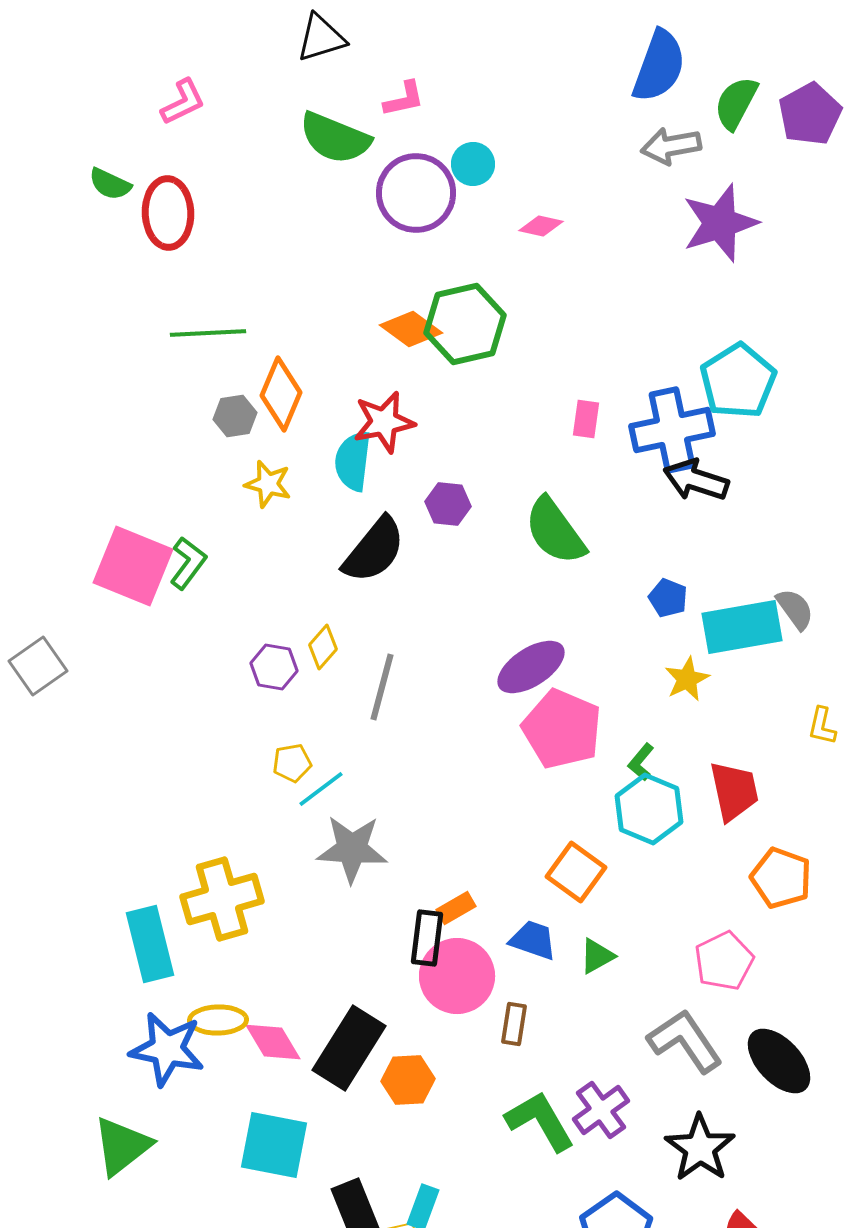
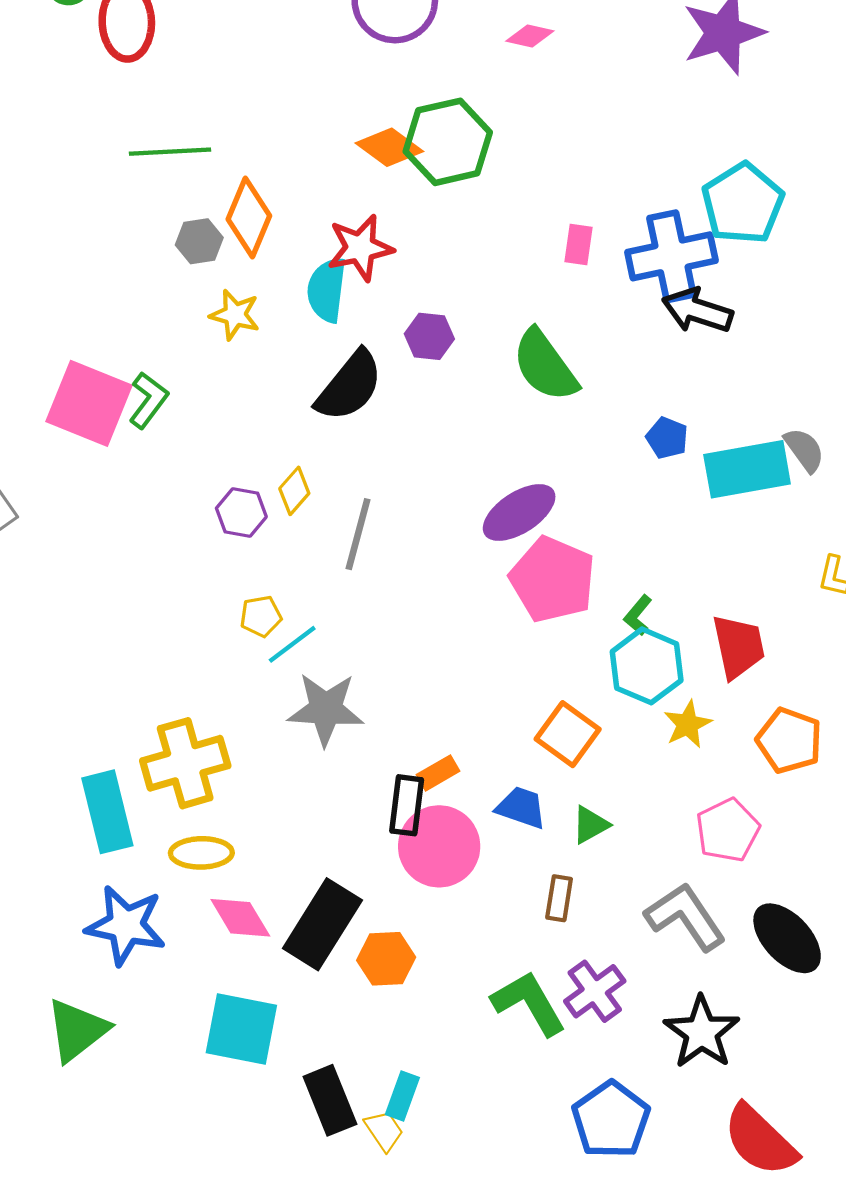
yellow star: (687, 679) -> (688, 724), moved
yellow ellipse: (218, 1020) -> (201, 853), moved
brown rectangle: (514, 1024) -> (559, 898), moved

